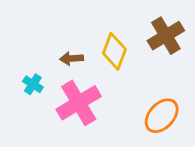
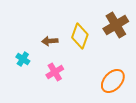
pink cross: (79, 103) -> (55, 72), size x0.6

